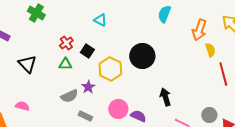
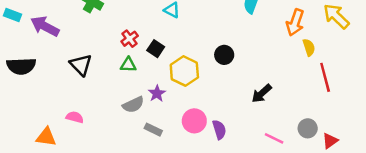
black circle: (142, 56) -> (224, 55), size x0.6
black arrow: (165, 97) -> (262, 93), moved, turned -114
purple semicircle: (138, 116) -> (219, 130), turned 49

